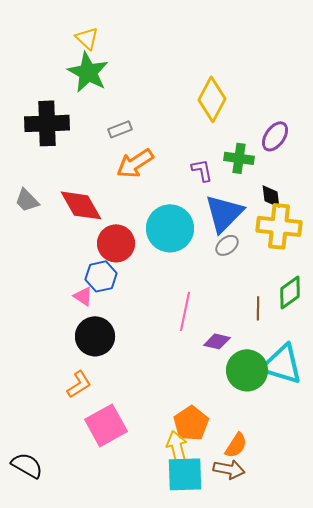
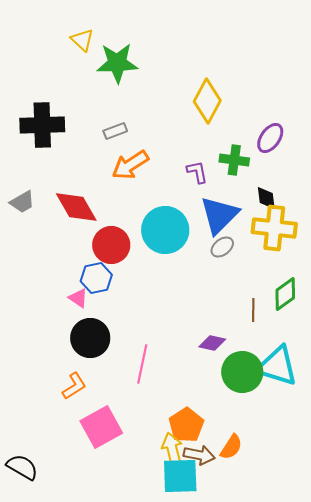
green star: (88, 72) -> (117, 63), moved, turned -30
gray trapezoid: (27, 200) -> (22, 202), turned -76
pink line: (185, 311) -> (142, 364), moved
brown arrow: (229, 469) -> (199, 455), moved

